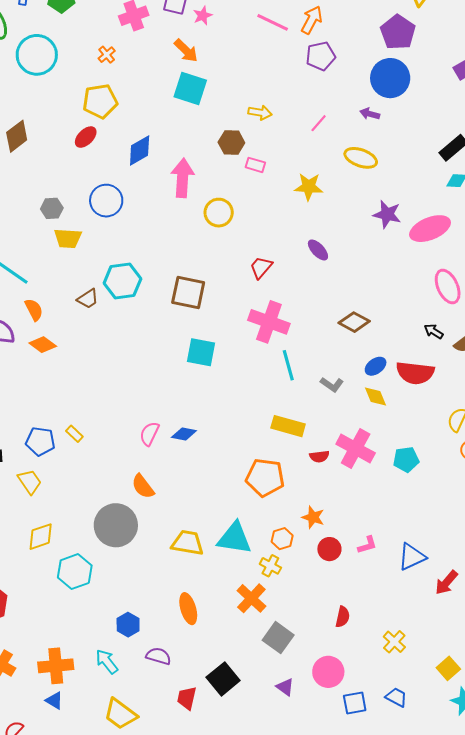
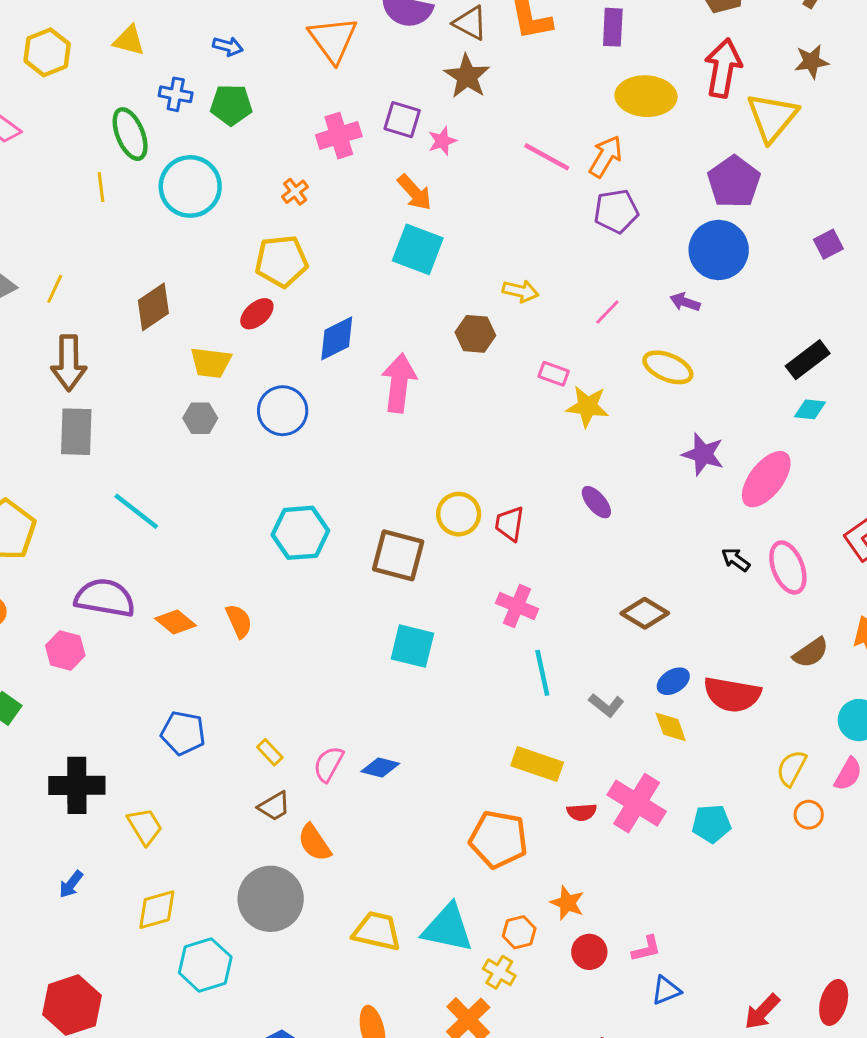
pink rectangle: (255, 165) -> (554, 374), moved
yellow circle: (219, 213) -> (459, 514), moved
pink ellipse: (430, 229) -> (766, 479), turned -33
yellow trapezoid: (68, 238) -> (211, 363), moved
red trapezoid: (261, 267) -> (510, 524), turned -35
brown trapezoid: (88, 299) -> (274, 806), moved
orange semicircle: (34, 310) -> (239, 621), moved
pink cross: (269, 322) -> (517, 606), size x0.7
black arrow: (434, 331) -> (736, 560), moved
yellow rectangle: (74, 434) -> (270, 752), moved
blue pentagon: (40, 441) -> (183, 733), moved
blue triangle: (412, 557) -> (666, 990), moved, size x0.7

